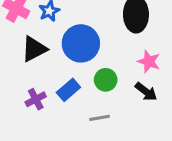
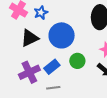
purple cross: (36, 99) -> (29, 72), size x1.5
gray line: (99, 118) -> (53, 88), moved

